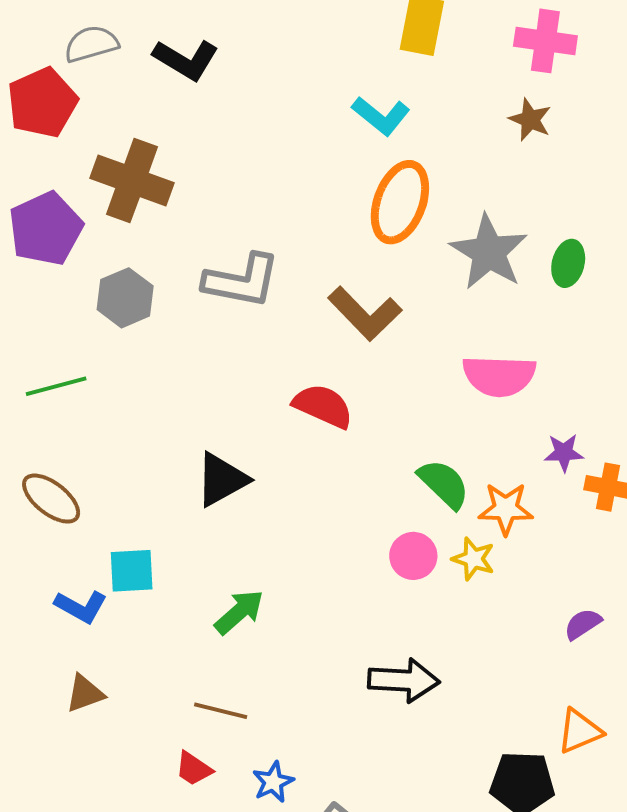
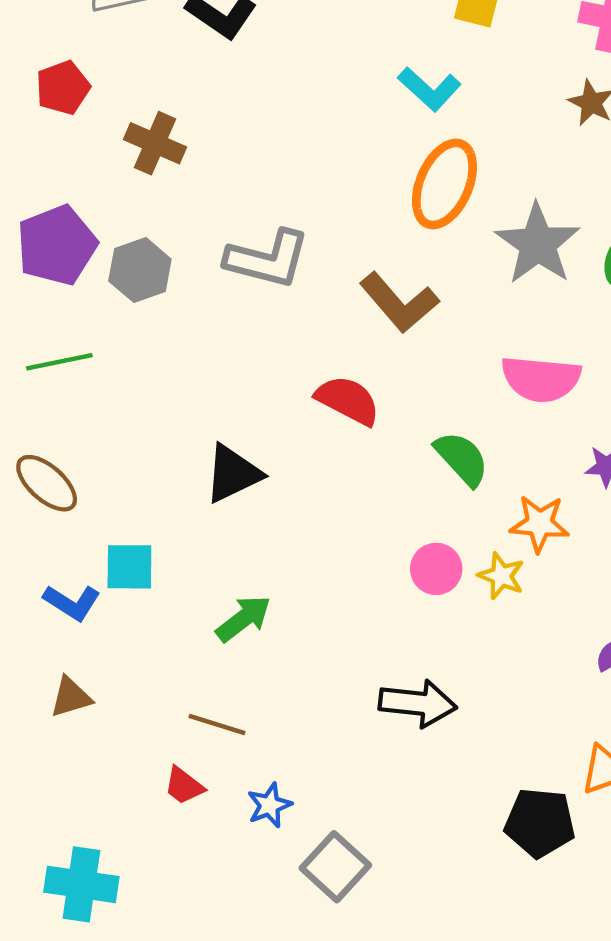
red pentagon: (42, 103) -> (63, 88), moved, size x0.7
brown cross: (132, 181) -> (155, 143), size x0.7
purple pentagon: (46, 229) -> (57, 245), moved
green semicircle: (444, 484) -> (462, 459), moved

